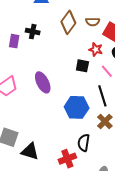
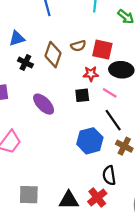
black cross: (33, 32) -> (25, 63), moved, turned 32
purple ellipse: (43, 82) -> (44, 104), moved
black triangle: (30, 151) -> (69, 200), moved

